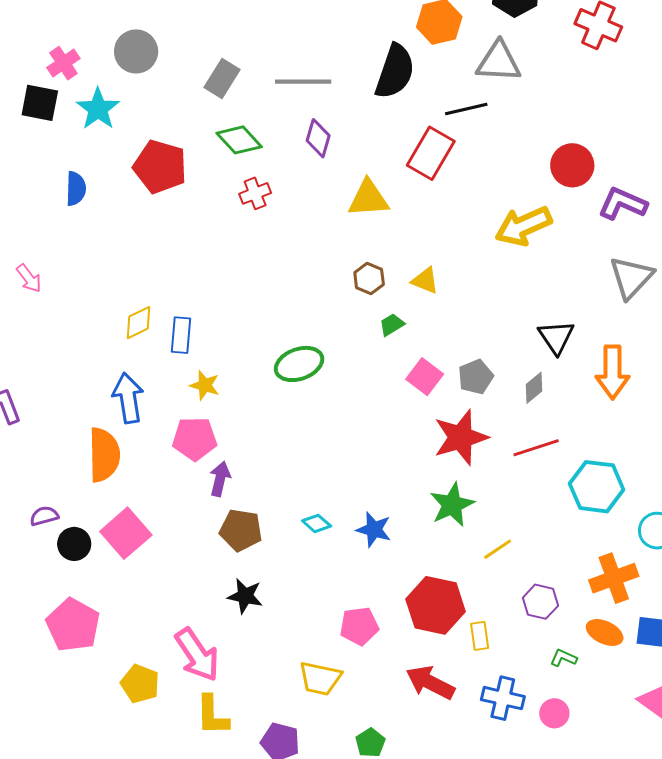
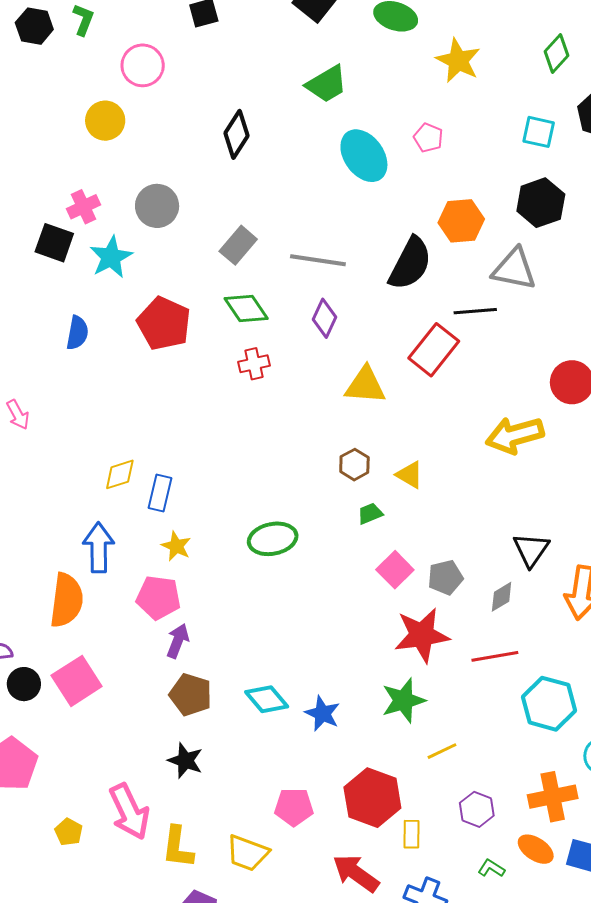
cyan diamond: (317, 523) -> (267, 699), size x1.5
yellow pentagon: (140, 684) -> (69, 832), size x0.7
yellow L-shape: (212, 715) -> (178, 847), moved

